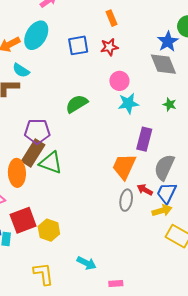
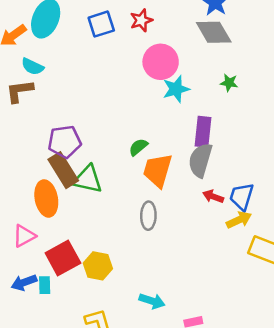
pink circle: (119, 81) -> (161, 62), size x1.4
green semicircle: (77, 104) -> (138, 147), moved, size x0.7
brown rectangle: (33, 153) -> (63, 170), turned -56
orange trapezoid: (124, 166) -> (158, 170), moved
gray semicircle: (164, 167) -> (200, 160), moved
gray ellipse: (126, 200) -> (148, 216), moved

